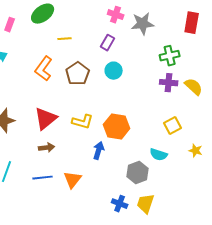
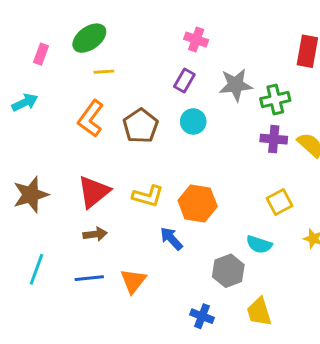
gray star: (143, 24) -> (236, 85), moved
yellow line: (65, 39) -> (104, 72), moved
blue arrow: (99, 151) -> (171, 239), turned -60
yellow trapezoid: (146, 204) -> (259, 312), moved, turned -35

